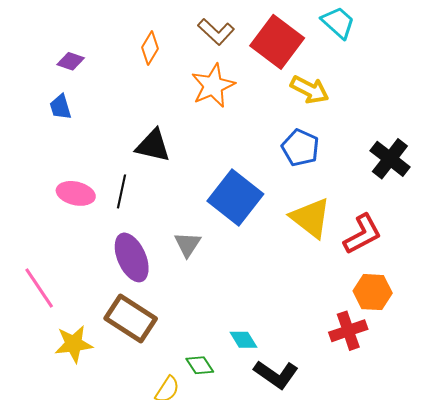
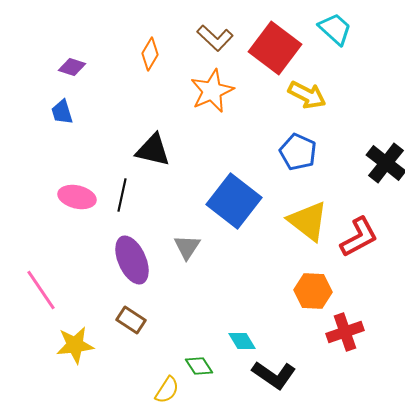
orange hexagon: (373, 292) -> (313, 291), moved
brown rectangle: (131, 318) -> (131, 320), size x0.6

